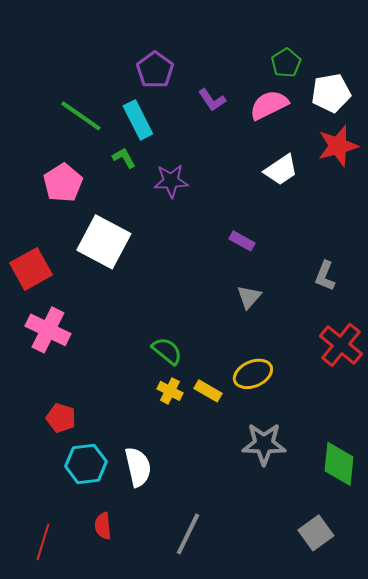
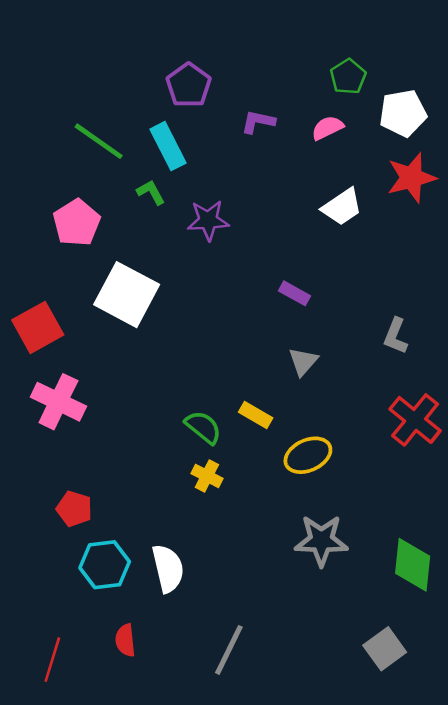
purple L-shape: (212, 100) -> (258, 122), turned 136
pink semicircle: (269, 105) -> (327, 128), size x0.7
yellow rectangle: (208, 391) -> (256, 415), moved

